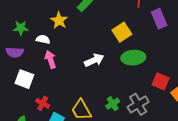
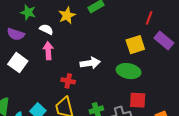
purple rectangle: (159, 19) -> (164, 41), turned -42
yellow square: (122, 32) -> (135, 45), moved
red square: (161, 81) -> (138, 100), moved, turned -36
red cross: (43, 103) -> (68, 81), moved, turned -32

